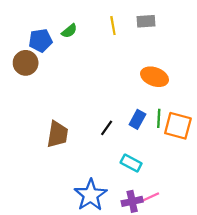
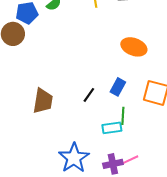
green line: (159, 118) -> (123, 116), moved
cyan rectangle: (131, 163) -> (112, 128), turned -36

